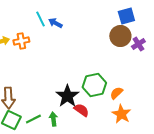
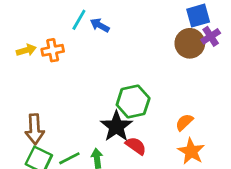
cyan line: (40, 19) -> (79, 20), turned 56
purple cross: (138, 44) -> (211, 36), moved
green hexagon: (94, 85) -> (133, 101), moved

